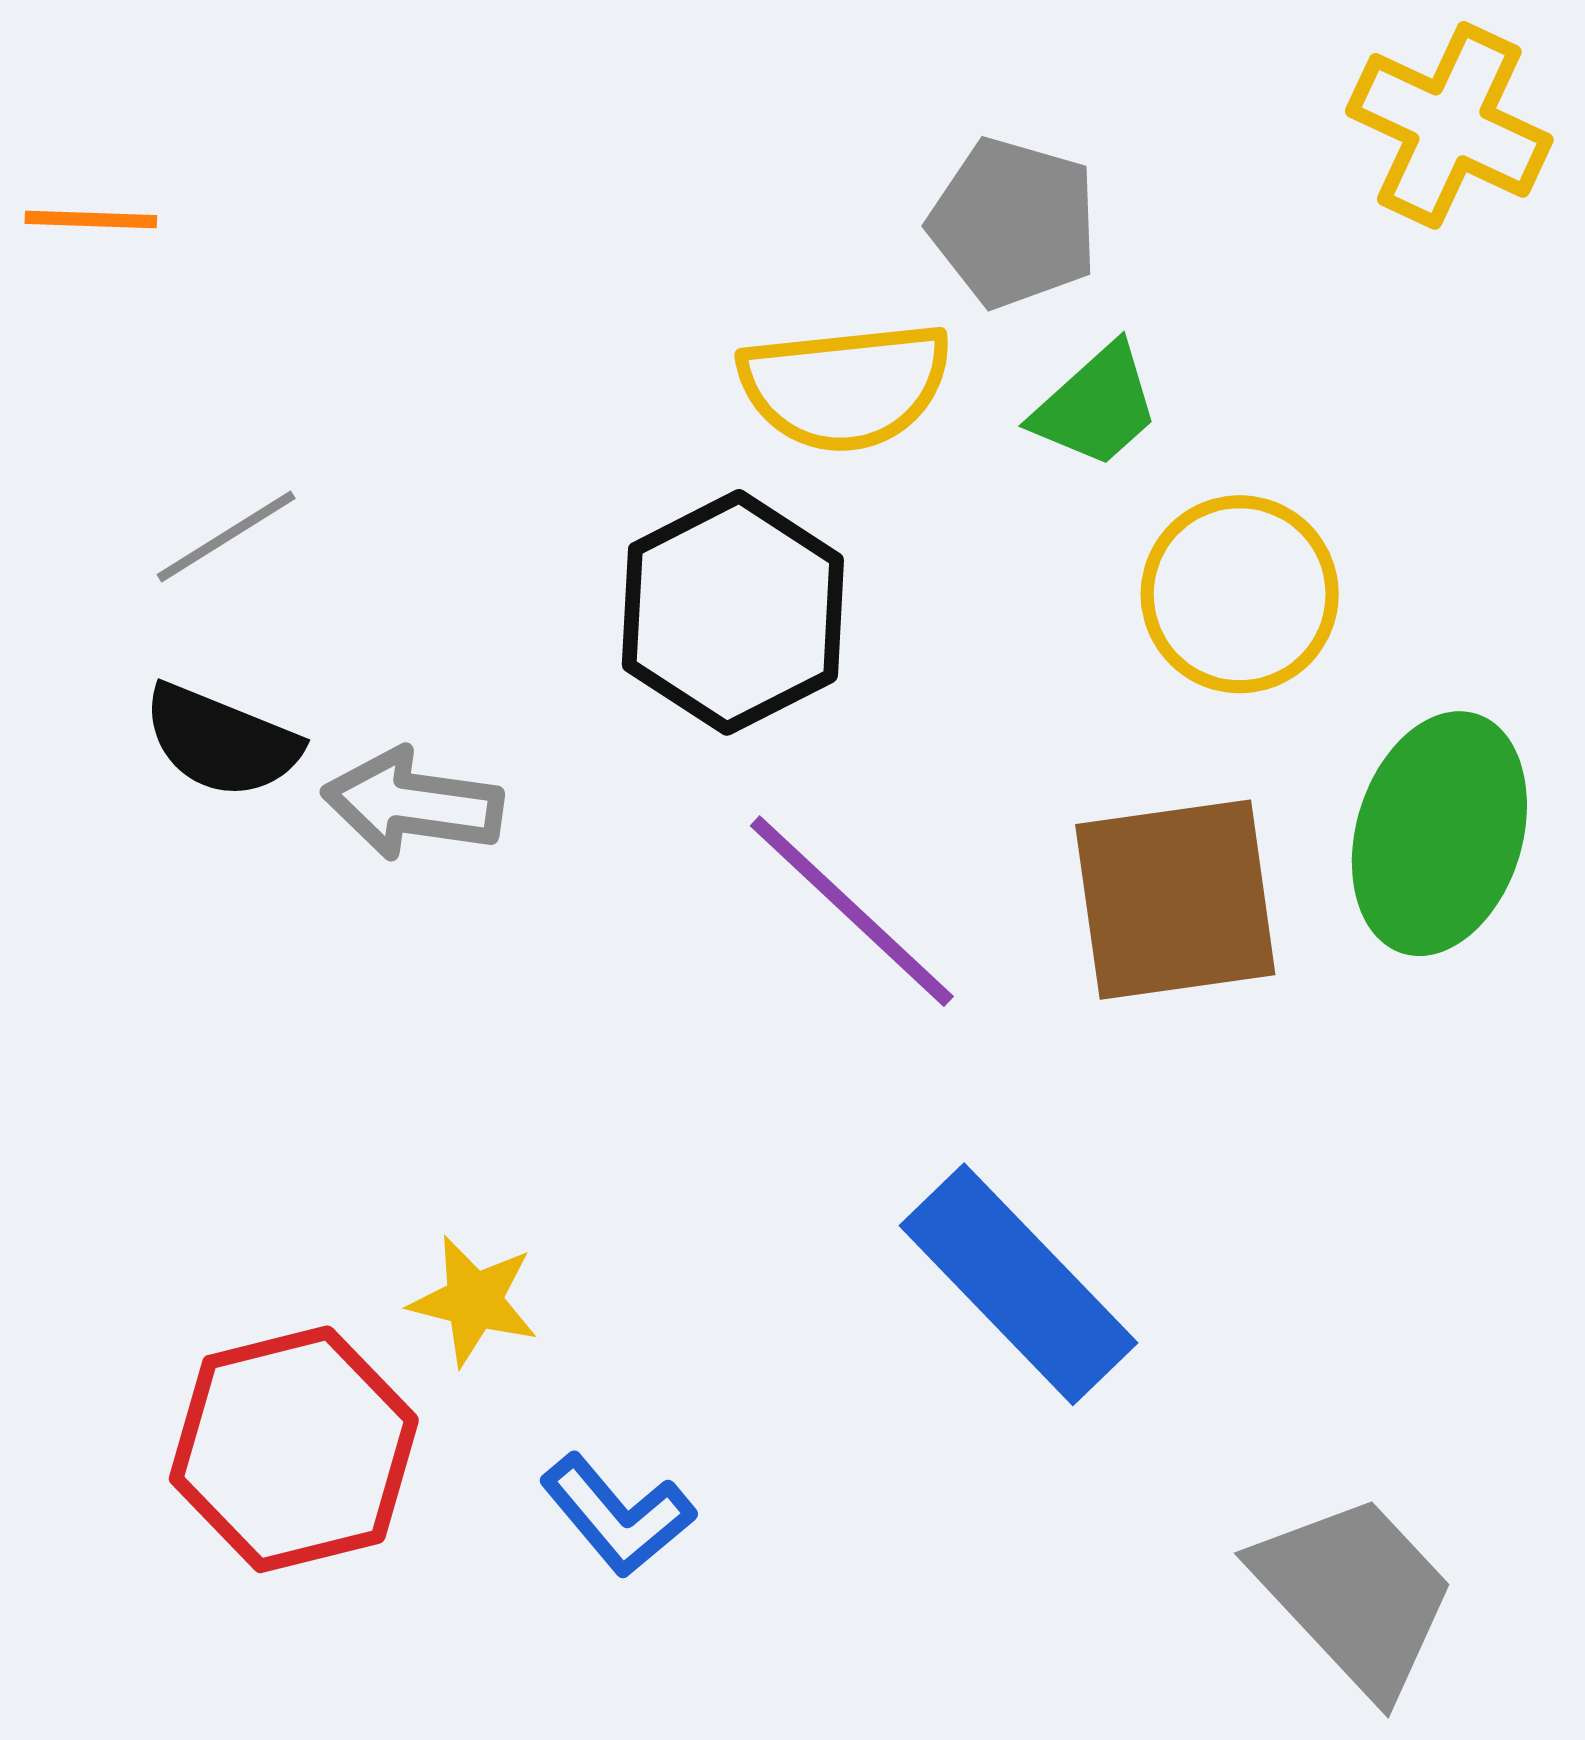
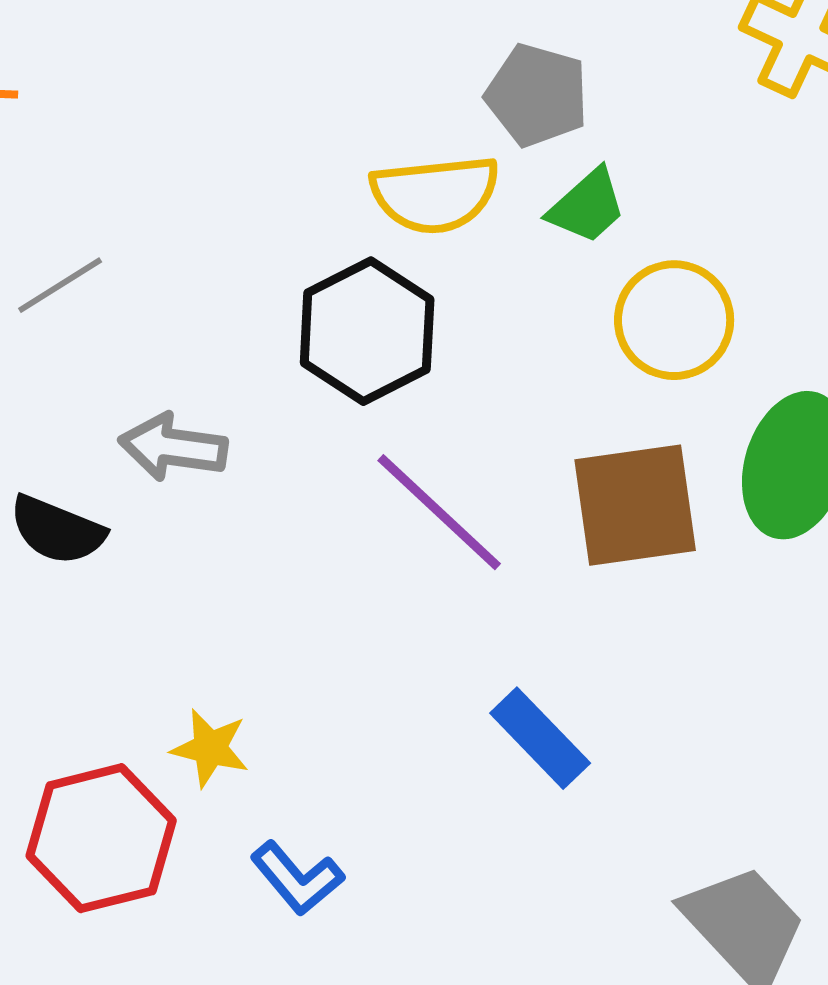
black semicircle: (221, 741) -> (57, 530), moved
blue rectangle: (1018, 1284) -> (540, 738), size x0.7

